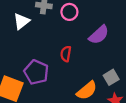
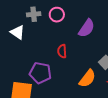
white triangle: (21, 21) -> (18, 32), turned -35

